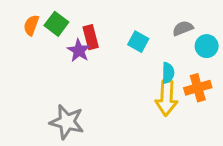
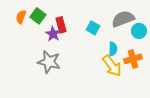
gray semicircle: (183, 28) -> (123, 19), size x1.6
yellow arrow: (166, 98) -> (112, 66), turned -40
gray star: (67, 122) -> (49, 62), moved

